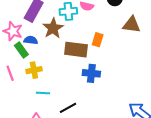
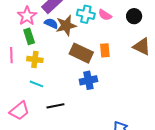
blue semicircle: (31, 40) -> (51, 23), moved
orange rectangle: (98, 40) -> (105, 50), turned -40
blue cross: (91, 73) -> (88, 80), turned -36

